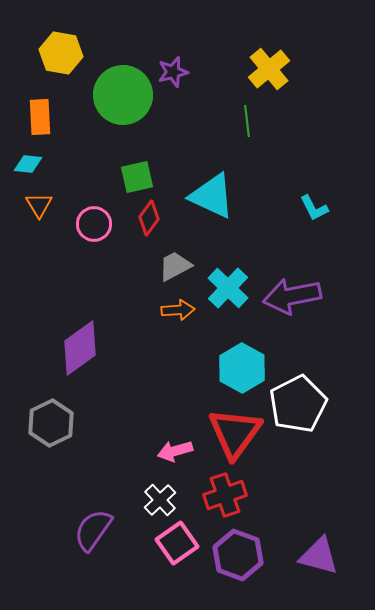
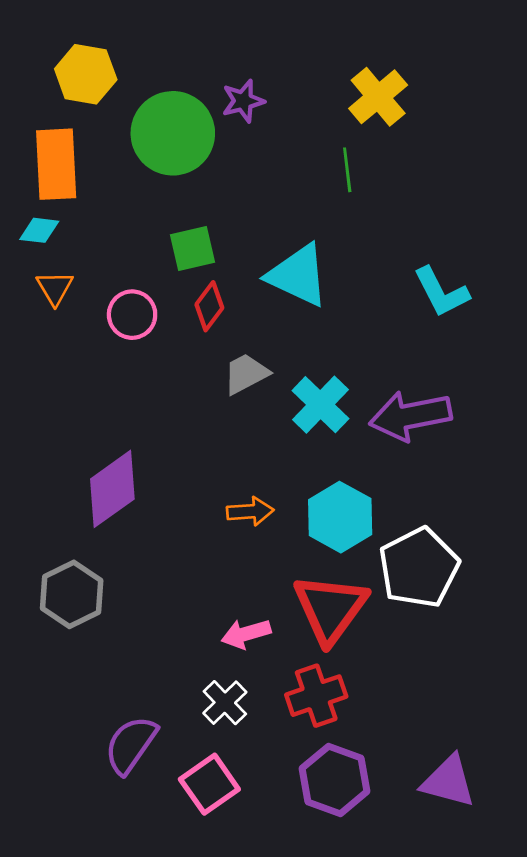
orange rectangle: (40, 117) -> (56, 164), size x1.4
cyan L-shape: (314, 208) -> (441, 292), size x1.4
orange arrow: (178, 310) -> (250, 511), moved
pink square: (177, 543) -> (209, 784), moved

